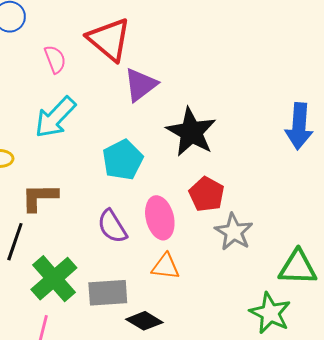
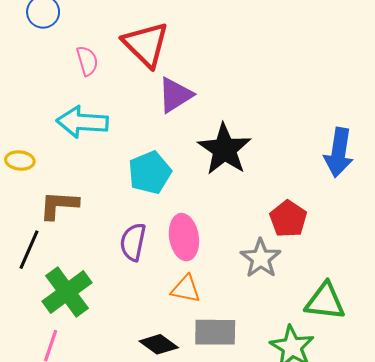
cyan arrow: (55, 117) -> (82, 122), turned 45
red pentagon: (207, 194) -> (288, 219), moved
purple semicircle: (112, 226) -> (133, 242), turned 39
gray rectangle: (108, 293) -> (215, 332), moved

